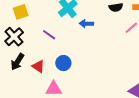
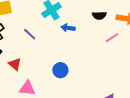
blue circle: (63, 63) -> (60, 70), moved

